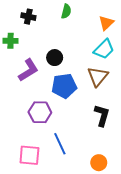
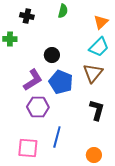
purple L-shape: (28, 70) -> (33, 80), moved
blue pentagon: (64, 86) -> (61, 82), turned 30
blue line: (60, 144) -> (57, 137), turned 40

